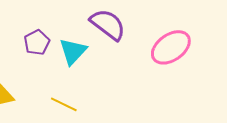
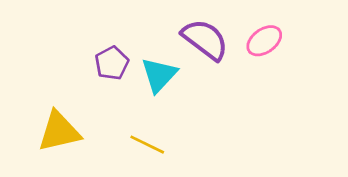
pink ellipse: (171, 47) -> (264, 41), moved, size x0.7

